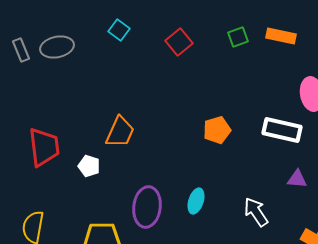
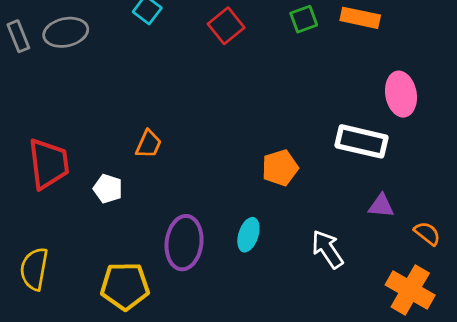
orange pentagon: (217, 130) -> (280, 168), moved
orange trapezoid: (120, 132) -> (149, 144), size x0.7

